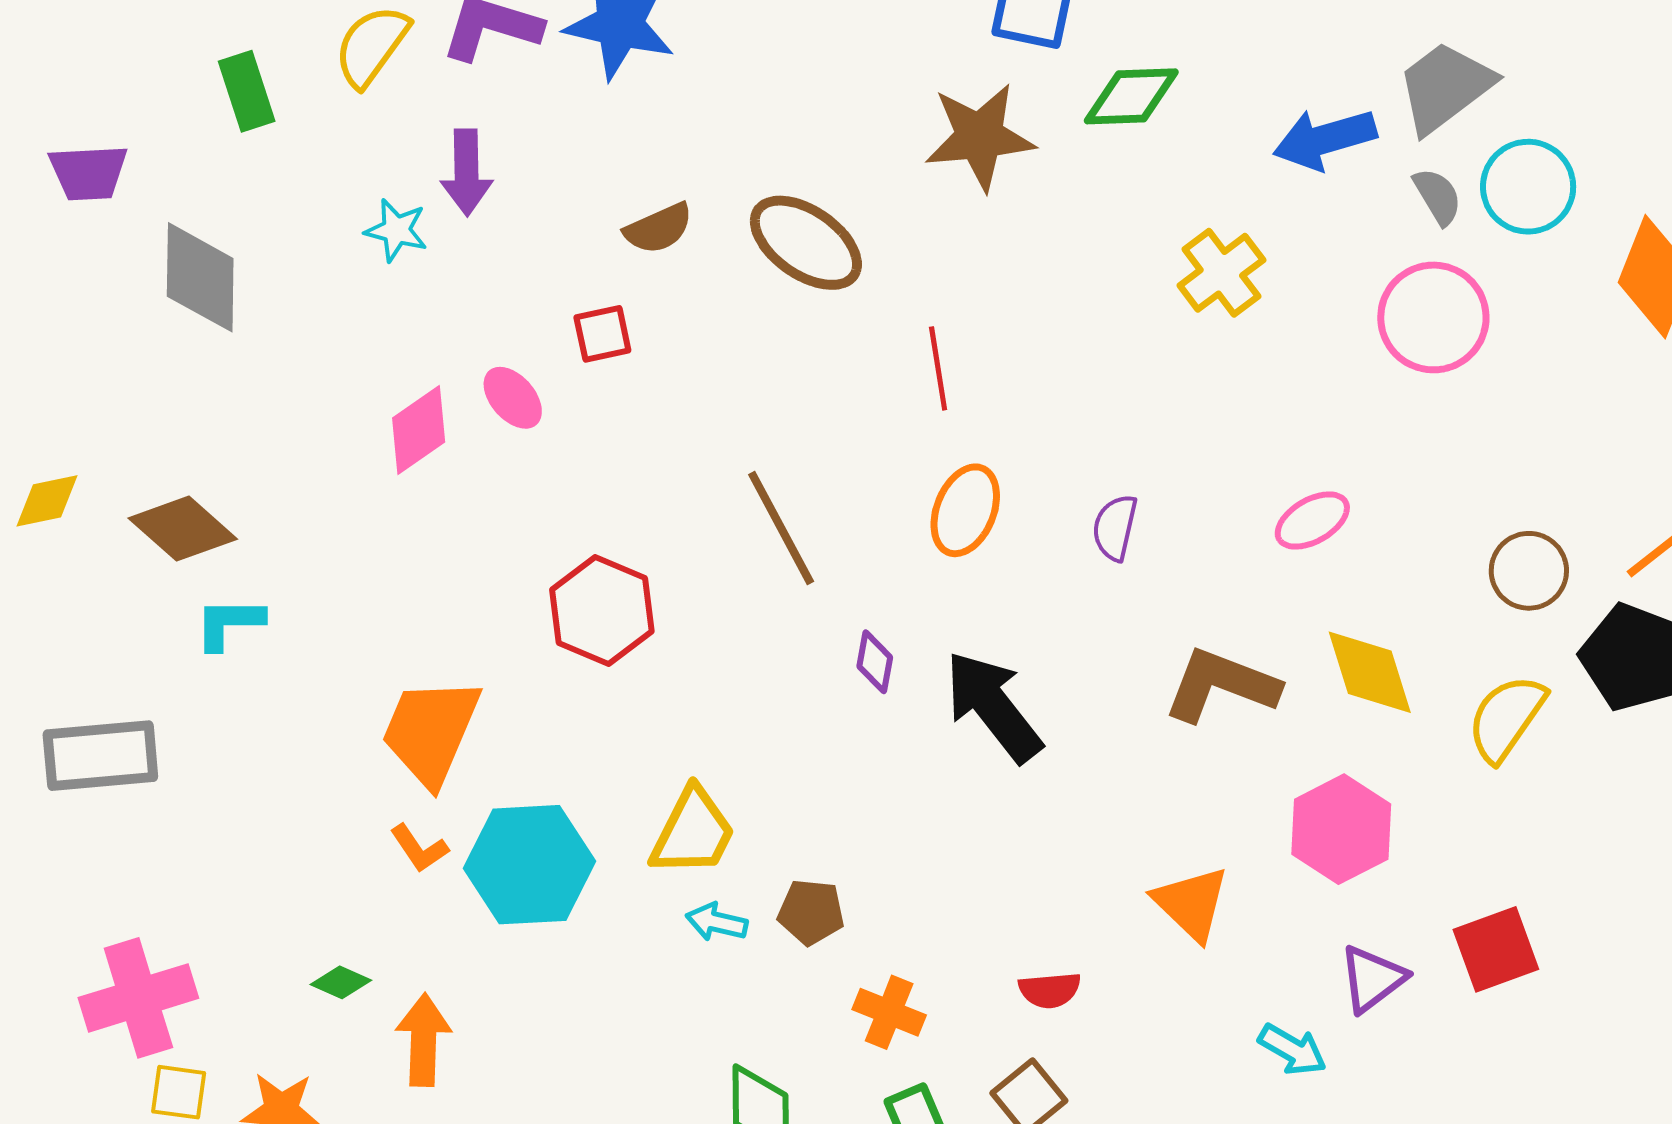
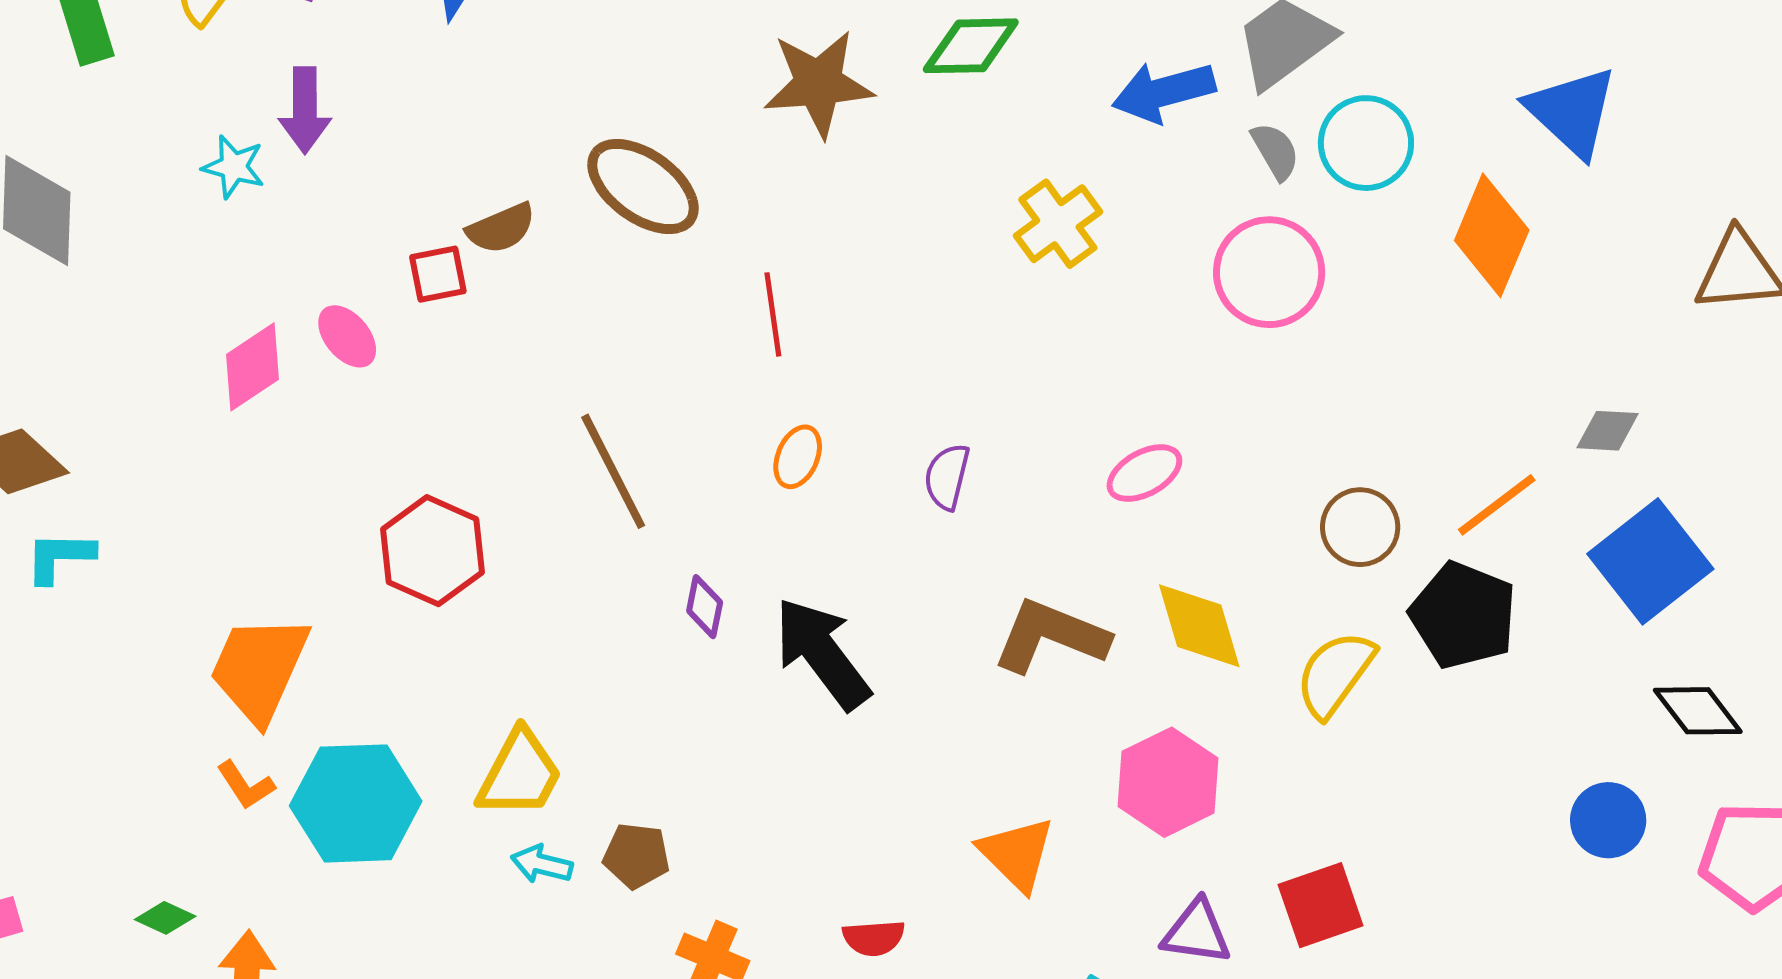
brown semicircle: (659, 228) -> (501, 228), moved
orange ellipse: (965, 510) -> (798, 457), size x0.7
purple triangle: (1372, 979) -> (1196, 932), turned 44

